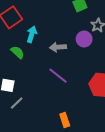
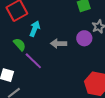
purple line: (58, 76) -> (33, 61), moved

